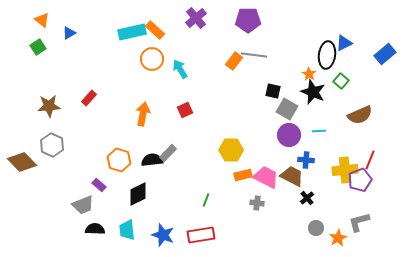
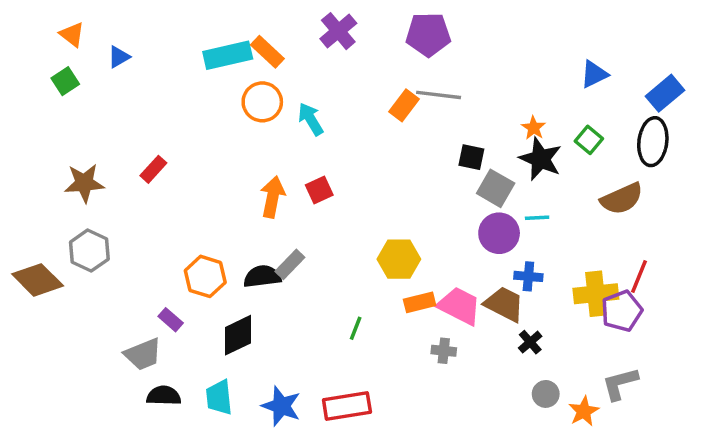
black ellipse: (327, 55) -> (653, 142), moved
orange arrow: (143, 114) -> (273, 197), moved
cyan line: (319, 131) -> (537, 218), moved
green line: (206, 200) -> (356, 328), moved

